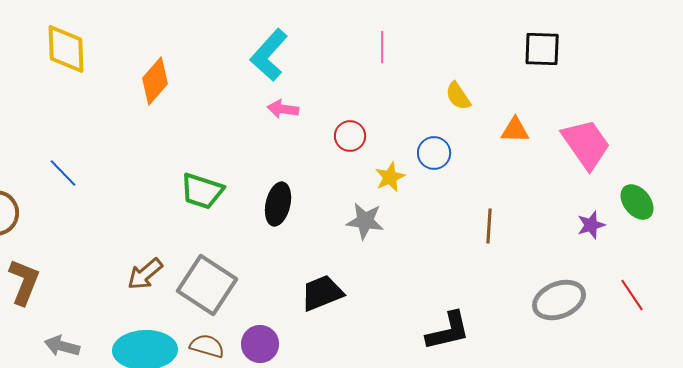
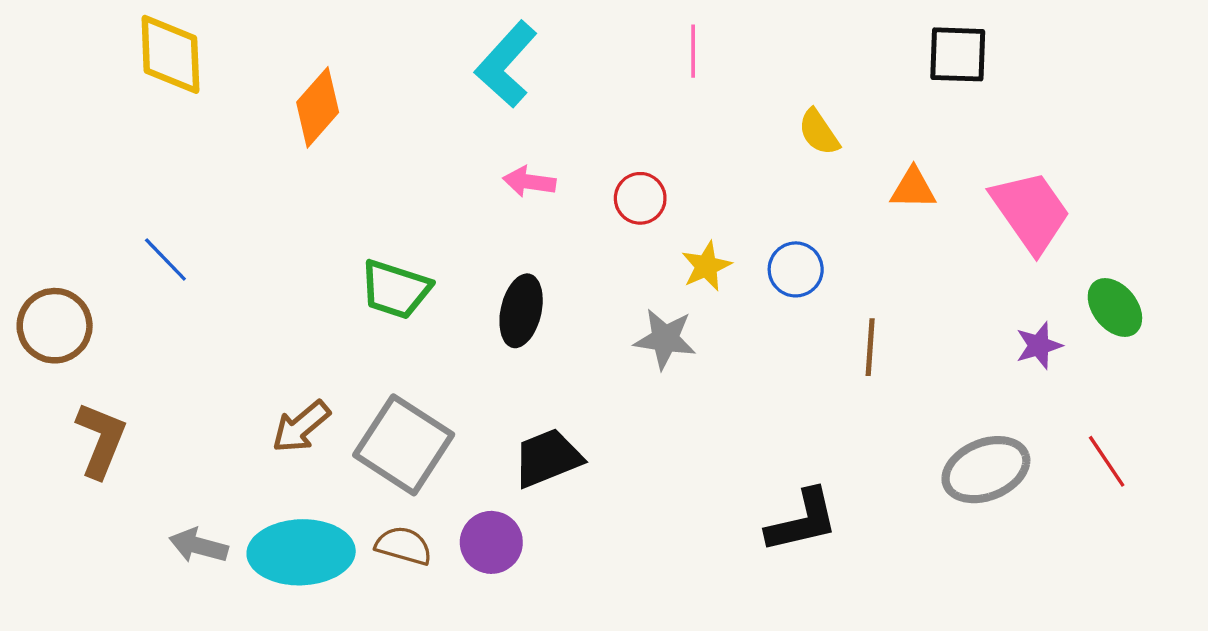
pink arrow: (283, 109) -> (529, 182), moved
blue circle: (434, 153) -> (796, 269), moved
black trapezoid: (322, 293) -> (548, 458), moved
gray arrow: (62, 346) -> (199, 546), moved

